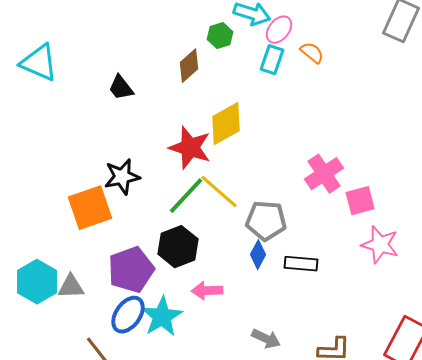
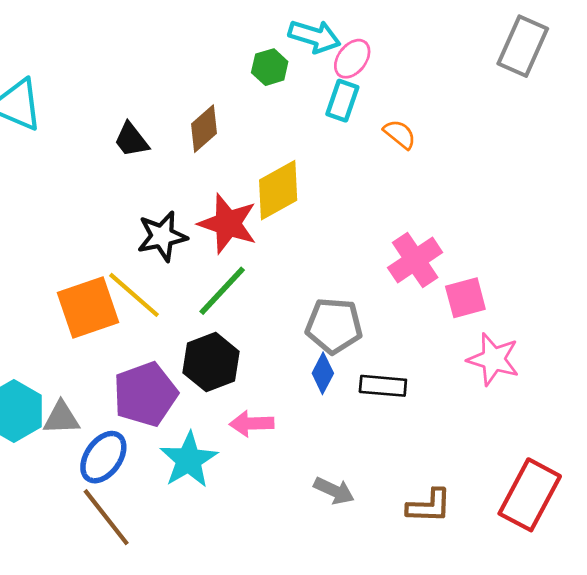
orange semicircle: (312, 53) -> (400, 134), moved
brown diamond: (189, 66) -> (204, 129), moved
black star: (122, 177) -> (162, 236), moved
yellow line: (219, 192) -> (134, 295), moved
blue ellipse: (128, 315) -> (103, 457), moved

